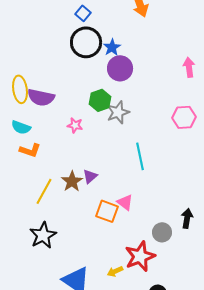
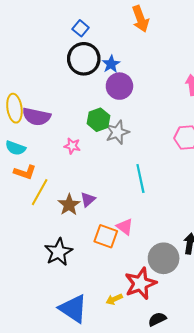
yellow line: (44, 191) -> (40, 192), moved
gray circle: (162, 232) -> (164, 258), size x1.5
black star: (43, 235) -> (59, 252), moved

